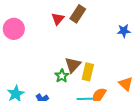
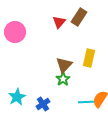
brown triangle: (73, 65) -> (64, 65), moved
yellow rectangle: (88, 72) -> (89, 58), moved

